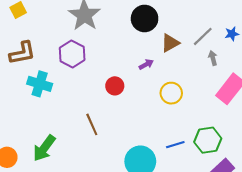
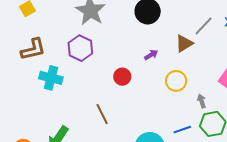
brown triangle: (170, 43) -> (184, 43), moved
gray arrow: (213, 58) -> (202, 101), moved

